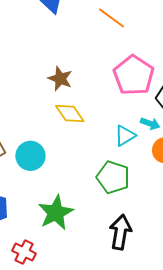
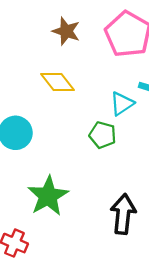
brown star: (60, 79) -> (66, 31), moved
green pentagon: (113, 177) -> (103, 135), moved, size x0.7

